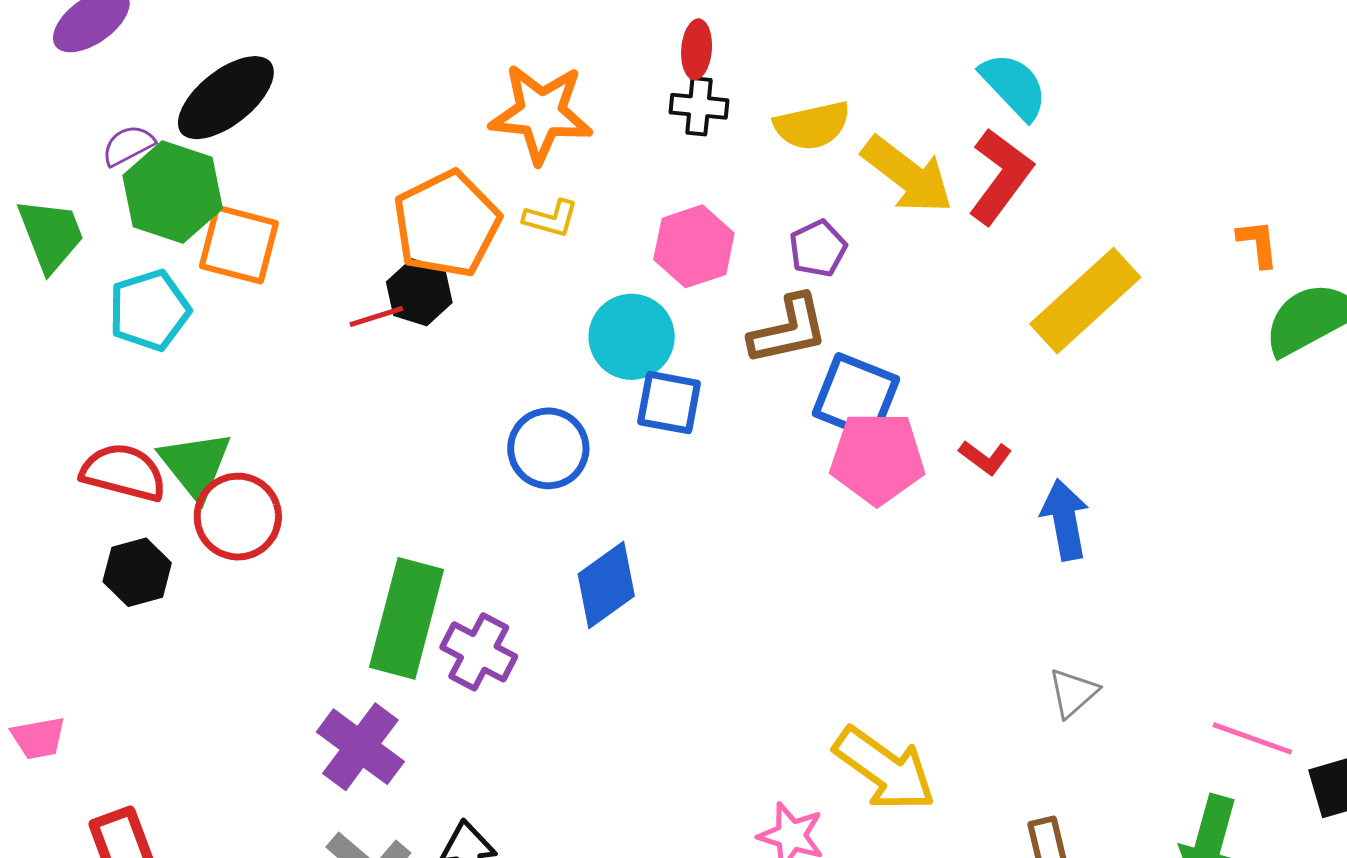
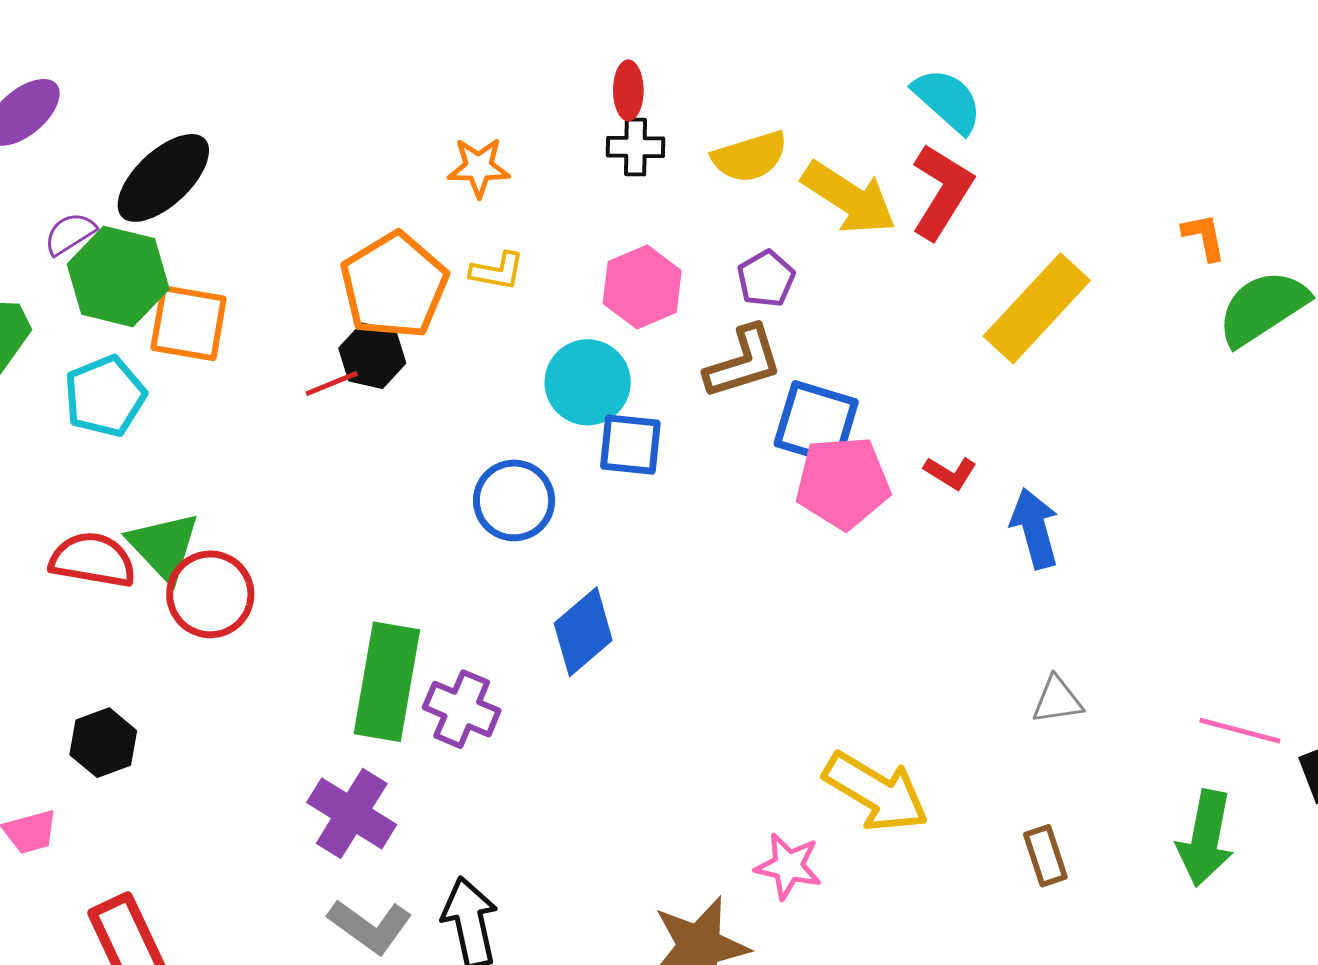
orange star: (541, 113) -> (479, 167), size x0.6
black hexagon: (137, 572) -> (103, 743), moved
gray triangle: (1073, 693) -> (1057, 700), turned 38

